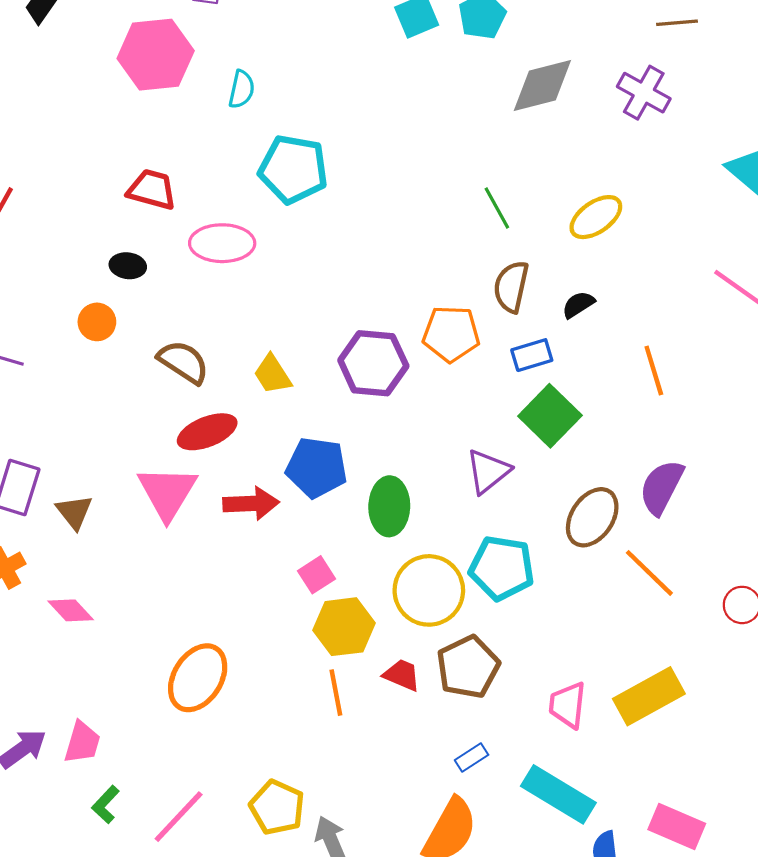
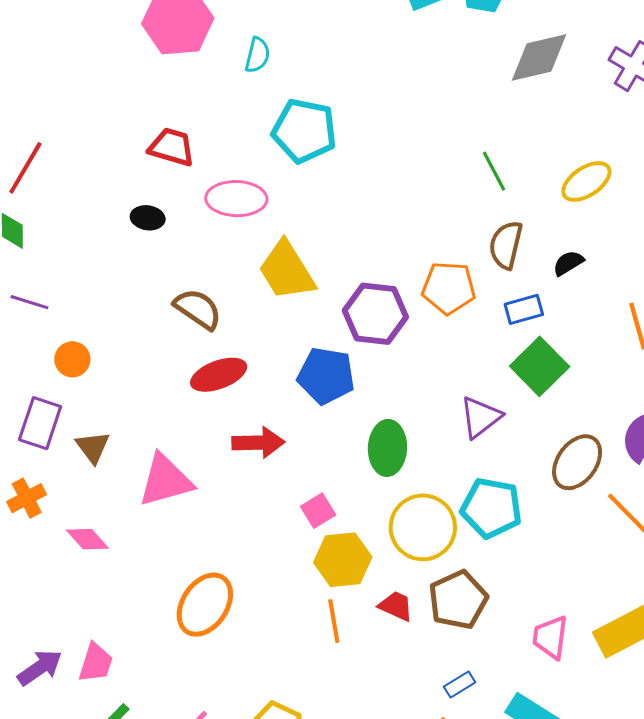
orange circle: (97, 322) -> (72, 359), moved
yellow trapezoid: (272, 374) -> (287, 271), moved, size x1.6
blue pentagon: (317, 468) -> (326, 376), moved
pink triangle: (167, 493) -> (165, 480), moved, turned 42

